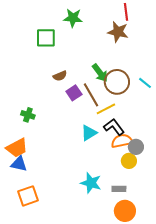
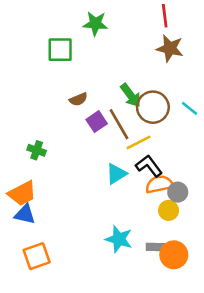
brown star: (118, 32) -> (170, 48), moved
orange circle: (125, 211) -> (174, 255), moved

